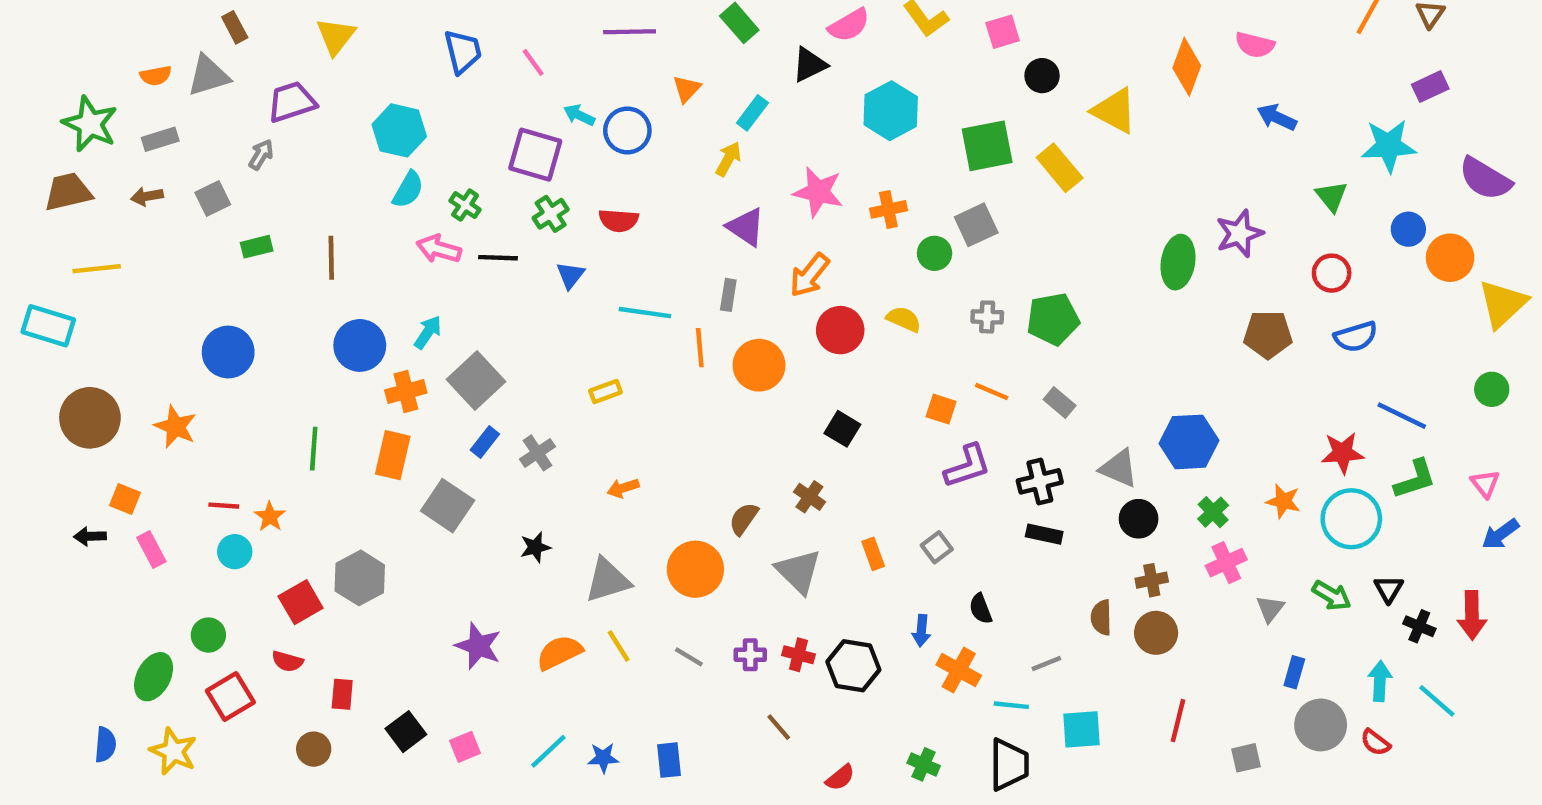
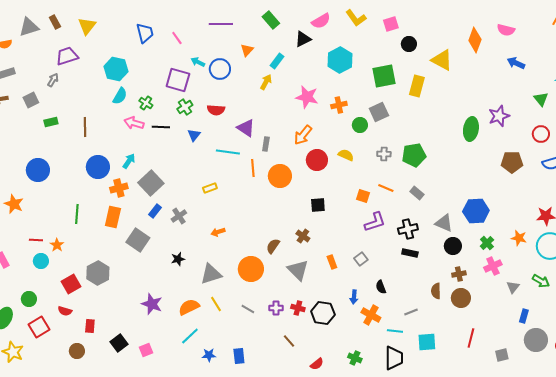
brown rectangle: (235, 27) -> (55, 22), moved
gray triangle: (208, 76) -> (29, 27), moved
yellow rectangle: (1060, 168) -> (417, 86), turned 55
purple triangle: (746, 227) -> (246, 128), moved
black square: (842, 429) -> (318, 205), turned -35
cyan line: (548, 751) -> (190, 336), moved

